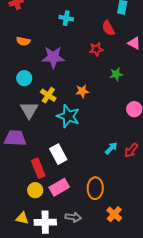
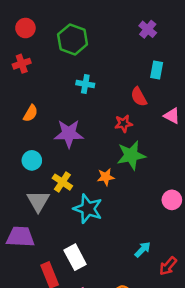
orange semicircle: (23, 41) -> (31, 113), turned -72
green star: (116, 74) -> (131, 155), moved, size x1.6
red arrow: (131, 150) -> (168, 266), moved

